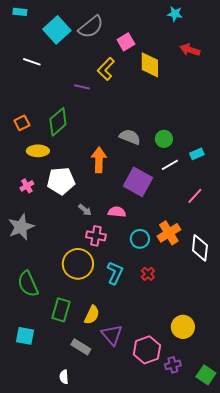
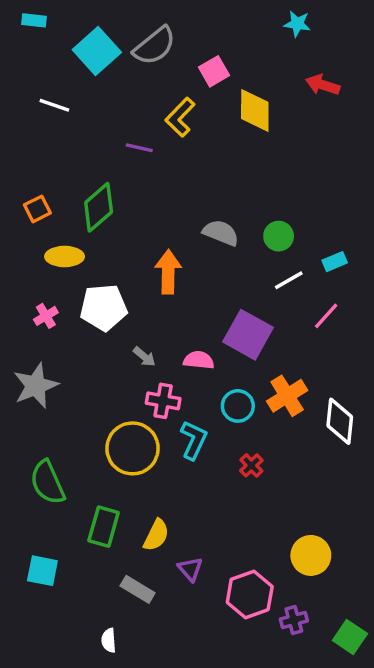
purple square: (138, 182) -> (248, 335), moved
pink line: (195, 196) -> (326, 316), moved
cyan L-shape: (115, 273) -> (194, 440), moved
purple triangle: (112, 335) -> (190, 569), size x0.7

